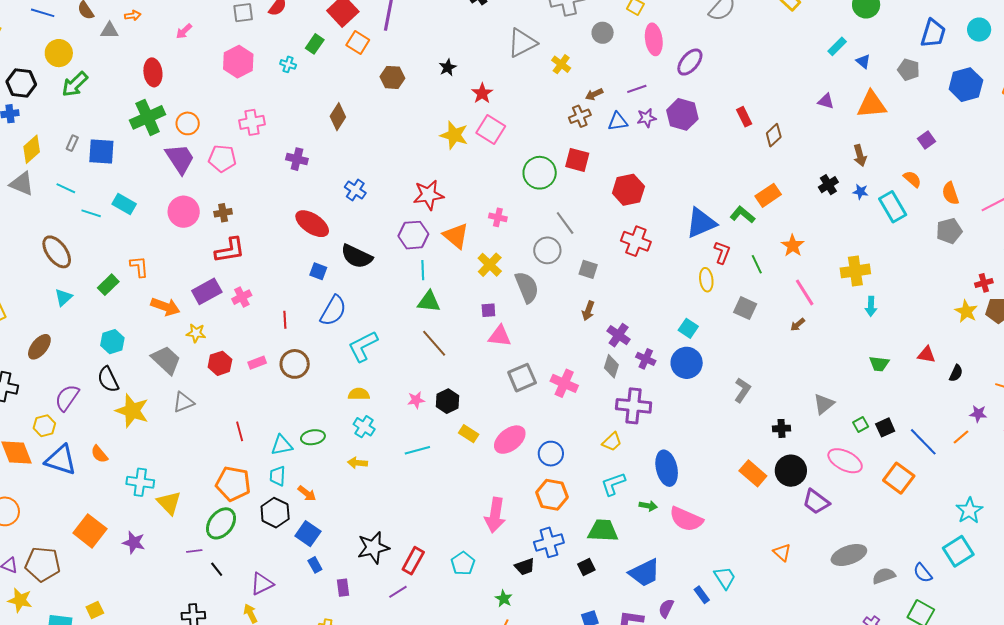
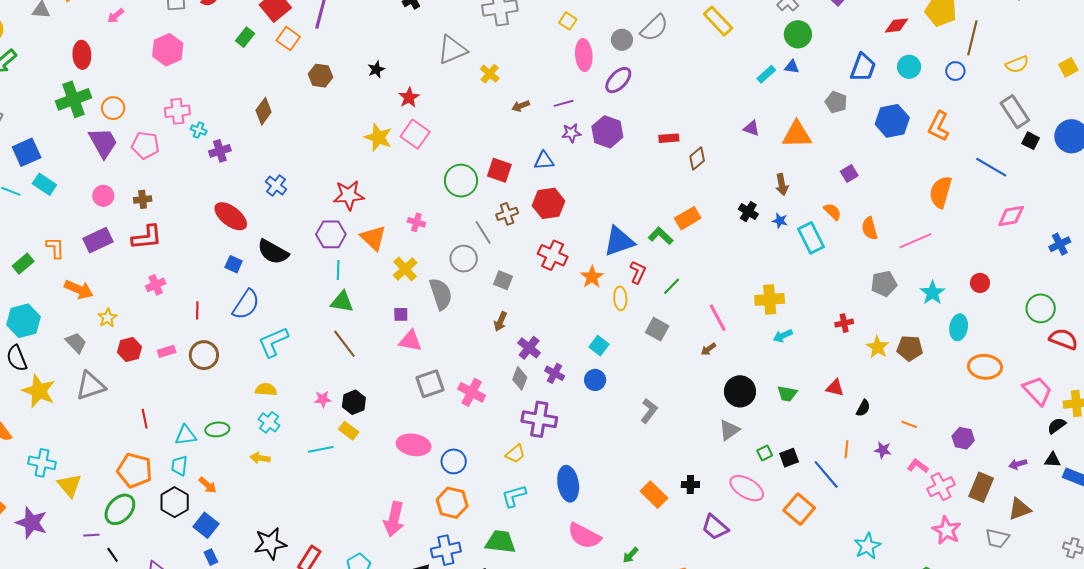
gray circle: (603, 33) -> (622, 40), moved
blue triangle: (863, 61) -> (792, 67), moved, turned -35
cyan cross: (288, 64) -> (199, 130), moved
brown cross: (580, 116) -> (507, 214), moved
red rectangle: (744, 117) -> (669, 138), turned -72
blue triangle: (618, 122) -> (544, 161), moved
blue square: (101, 151) -> (27, 152), moved, turned -32
purple cross: (297, 159) -> (220, 151), turned -35
black cross: (828, 185) -> (748, 212), turned -30
pink circle: (184, 212) -> (103, 196), size x0.7
gray pentagon: (949, 231) -> (884, 284), moved
orange star: (793, 246) -> (592, 277), moved
green line: (757, 264) -> (672, 286), turned 66
red cross: (984, 283) -> (844, 323), moved
purple rectangle: (207, 291) -> (98, 240), moved
cyan arrow: (871, 306) -> (783, 336), turned 60
yellow star: (196, 333) -> (108, 318), turned 30
cyan hexagon: (112, 342) -> (24, 321), size x1.4
gray trapezoid: (166, 360) -> (76, 343), size x0.7
blue circle: (687, 363) -> (595, 380), size x0.7
gray triangle: (184, 402) -> (91, 386), size x1.4
black cross: (782, 428) -> (690, 484), moved
yellow rectangle: (469, 434) -> (349, 431), moved
orange line: (961, 437) -> (847, 449), moved, turned -48
pink ellipse: (510, 440) -> (414, 445), turned 44
black circle: (791, 471) -> (740, 391), moved
green arrow: (648, 506) -> (631, 555), moved, turned 120
purple star: (134, 543) -> (32, 523), size x1.4

